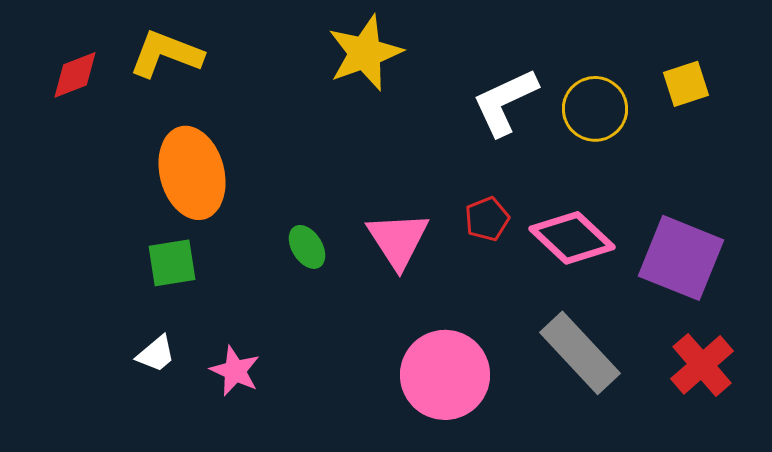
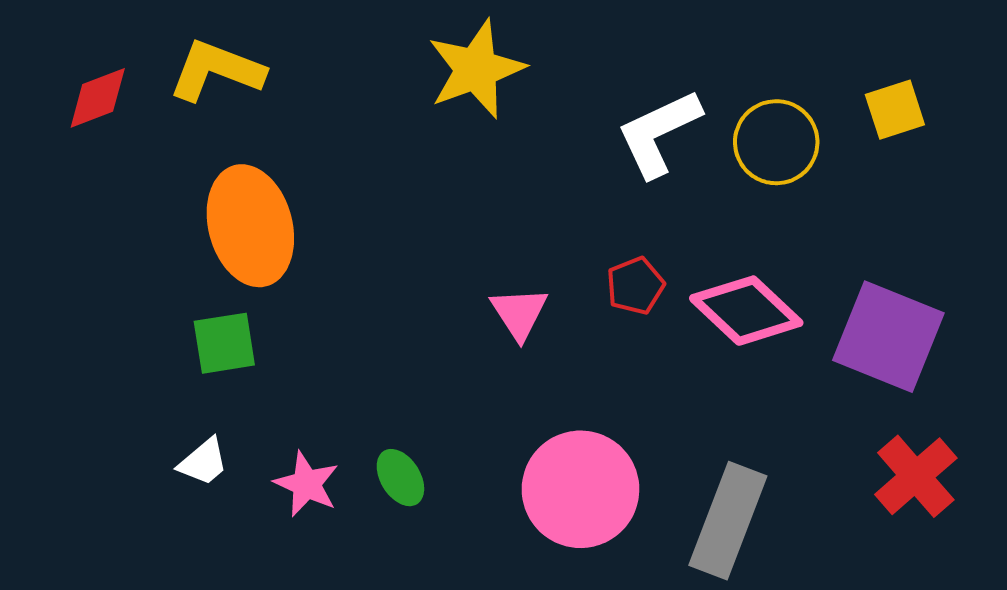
pink triangle: (398, 240) -> (519, 313), size x0.7
green ellipse: (307, 247) -> (400, 478), moved
gray rectangle: (580, 353) -> (728, 521), moved, turned 64

